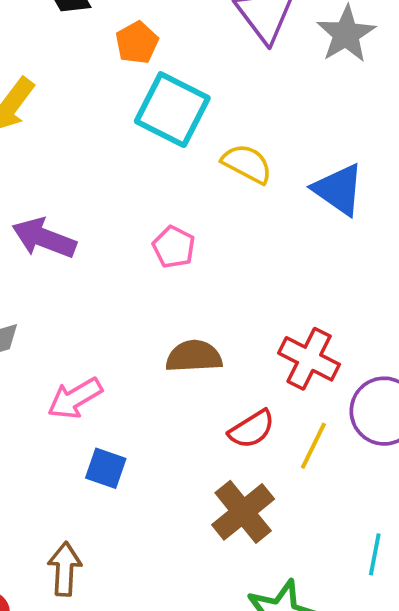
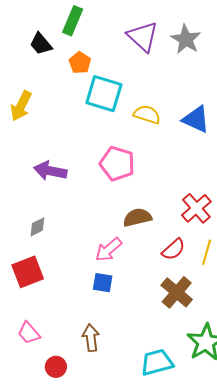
pink pentagon: (174, 247) -> (117, 164), size x1.6
red cross: (309, 359) -> (196, 208), turned 32
pink arrow: (75, 398) -> (109, 250), moved

